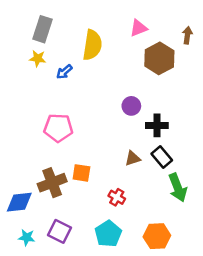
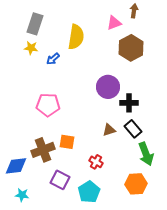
brown arrow: (187, 35) -> (134, 11), moved
purple circle: (131, 106) -> (108, 87), size x1.5
purple square: (59, 231) -> (60, 180), moved
orange hexagon: (157, 236) -> (136, 184), moved

